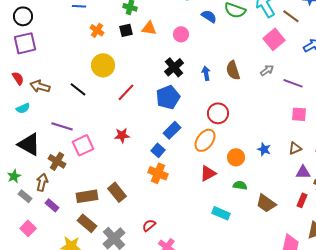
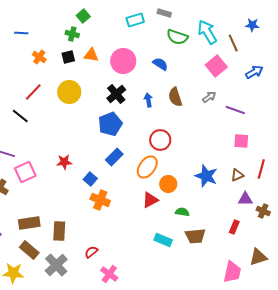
blue semicircle: (209, 16) -> (160, 64), moved
brown line: (291, 16) -> (233, 43), turned 30
pink circle: (181, 34) -> (123, 61), size x1.6
yellow circle: (103, 65) -> (69, 92), moved
red line: (126, 92) -> (33, 92), moved
blue star: (264, 149) -> (206, 176), size x1.6
blue square: (158, 150) -> (90, 179), moved
orange circle: (236, 157) -> (168, 184), moved
brown rectangle: (117, 192) -> (59, 231), moved, turned 42
red rectangle: (302, 200) -> (234, 227), moved
brown trapezoid: (266, 203) -> (195, 236), moved, turned -40

